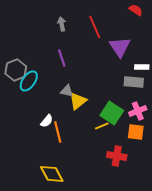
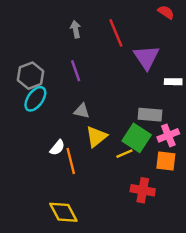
gray hexagon: (16, 70) -> (30, 76), moved
gray rectangle: (134, 82) -> (150, 115), moved
yellow triangle: (78, 101) -> (96, 137), moved

